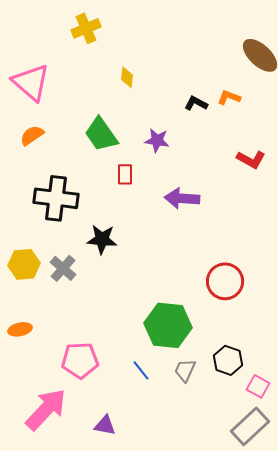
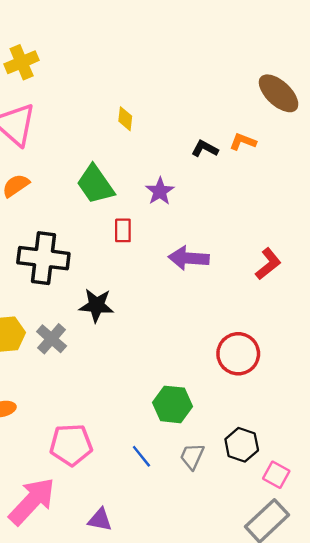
yellow cross: (86, 28) -> (22, 62), moved
purple star: (157, 140) -> (160, 191), turned 30
red L-shape: (251, 159) -> (268, 264), moved, turned -68
green hexagon: (168, 325) -> (173, 404), size x0.7

